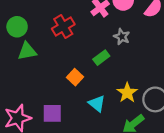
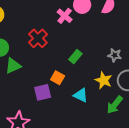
gray star: (122, 37) -> (115, 55), moved
purple square: (52, 113) -> (43, 92), moved

